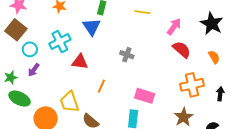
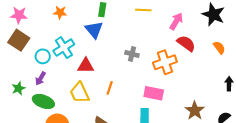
cyan circle: (30, 49) -> (43, 56), moved
orange cross: (192, 85) -> (165, 62), moved
green ellipse: (20, 99) -> (43, 102), moved
yellow trapezoid: (69, 102) -> (80, 93), moved

